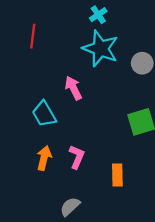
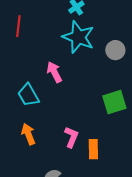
pink L-shape: (77, 157) -> (71, 137), moved
orange arrow: (44, 158) -> (28, 134), turned -35

